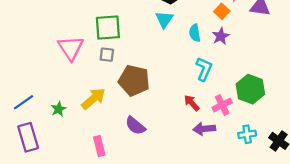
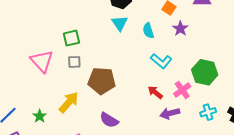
green square: (108, 28) -> (71, 38), size x0.7
purple star: (221, 36) -> (180, 29), moved
cyan L-shape: (204, 69) -> (161, 61), turned 115

